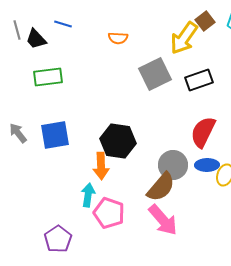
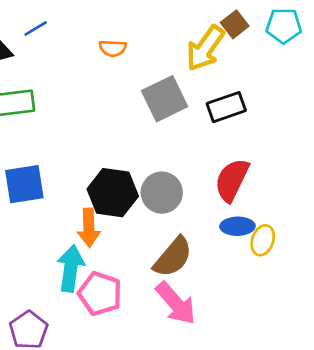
blue line: (63, 24) -> (36, 29), turned -48
gray circle: (173, 165) -> (162, 193), moved
cyan arrow: (88, 195) -> (71, 268), size x1.4

